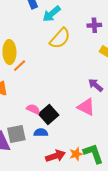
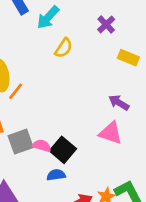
purple cross: (94, 25) -> (106, 24), turned -32
yellow semicircle: (60, 38) -> (64, 48), size x0.7
gray square: (16, 134) -> (21, 142), moved

